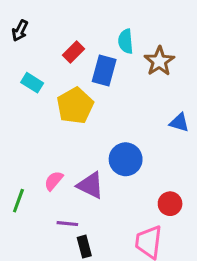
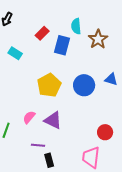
yellow pentagon: (75, 106) -> (49, 85), moved
blue circle: (126, 159) -> (84, 85), moved

